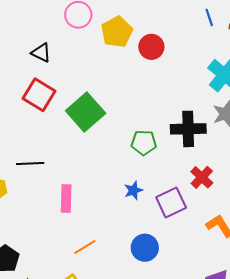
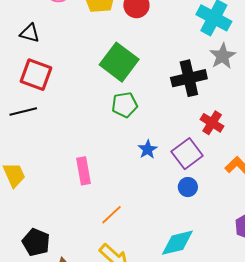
green square: (86, 112) -> (119, 62), moved
green pentagon: (144, 143) -> (125, 105), moved
black line: (30, 163) -> (23, 111), moved
blue circle: (145, 248) -> (188, 187), moved, size x0.7

